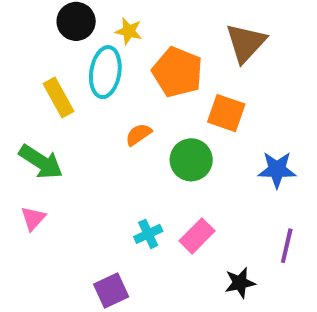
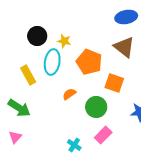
brown triangle: (246, 43) -> (124, 47), turned -35
cyan cross: (148, 234) -> (74, 145), turned -32
pink rectangle: (197, 236) -> (103, 135), moved

